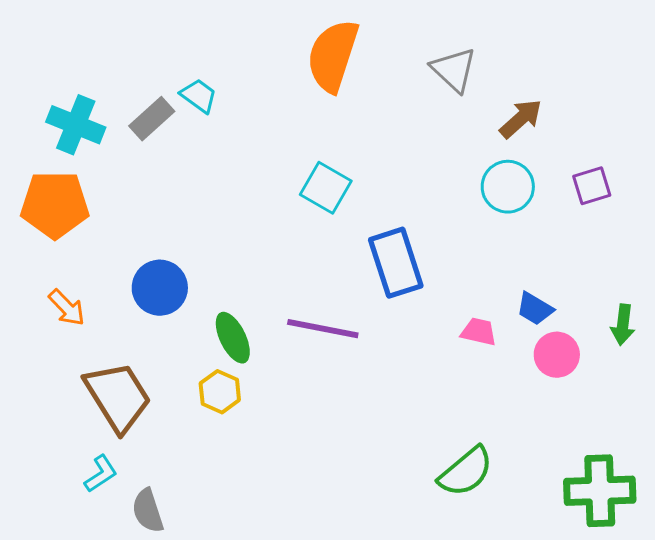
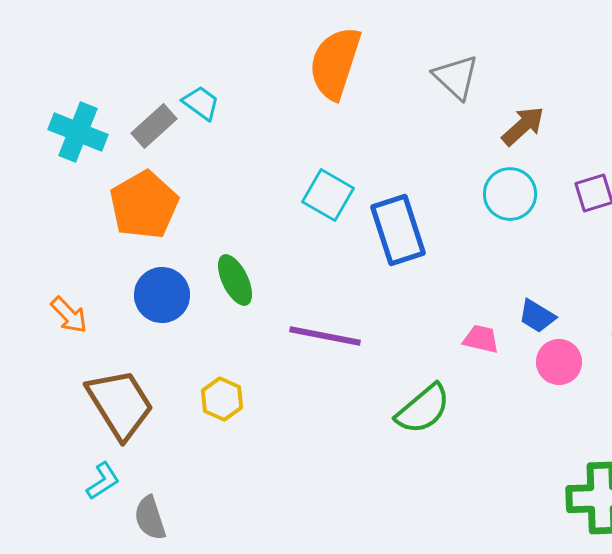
orange pentagon: (55, 205) -> (144, 205), moved, turned -30
blue rectangle: (396, 263) -> (398, 230), moved
green ellipse: (233, 338) -> (235, 280), moved
green semicircle: (466, 472) -> (423, 409), moved

